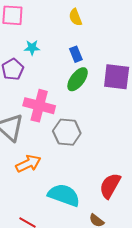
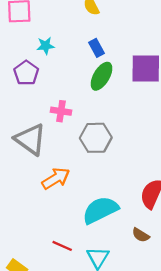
pink cross: (39, 106) -> (61, 111), size x0.6
cyan semicircle: (64, 195) -> (100, 210), turned -40

